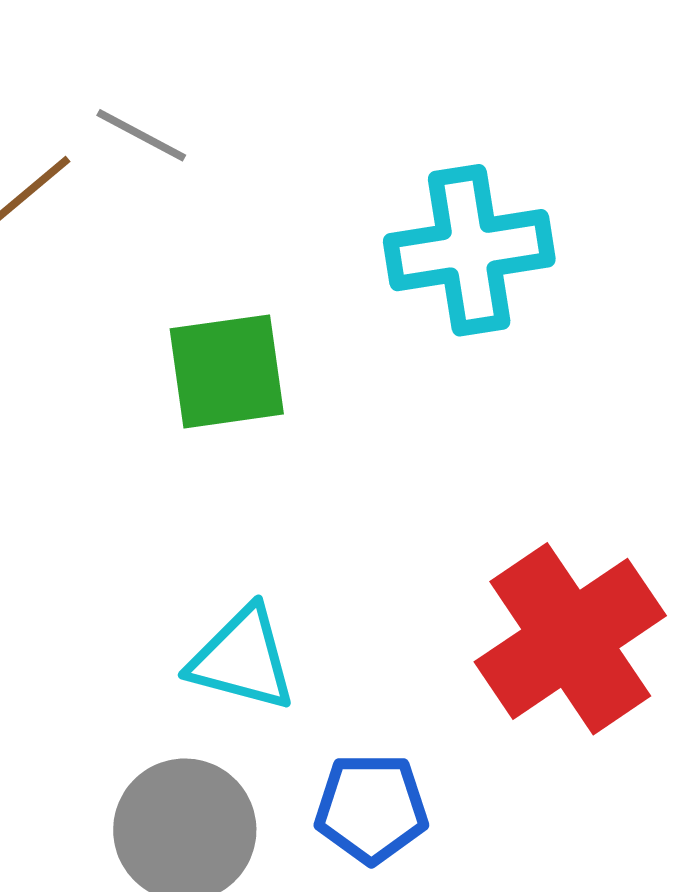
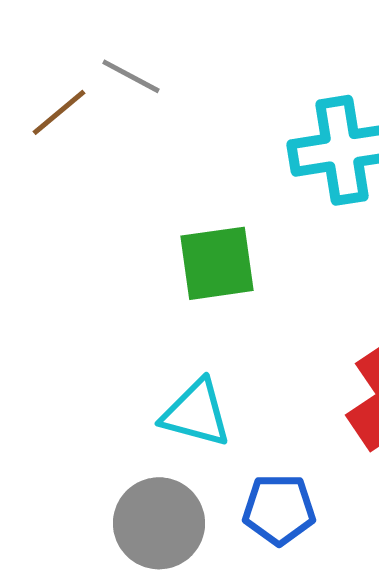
green square: (227, 371) -> (217, 263), moved

